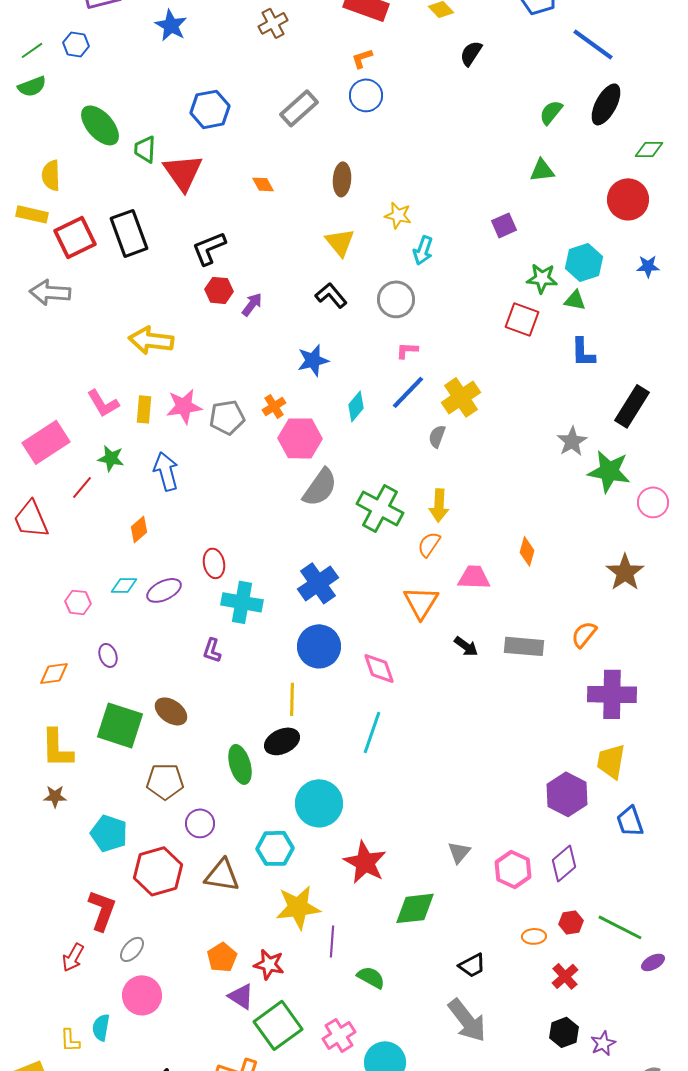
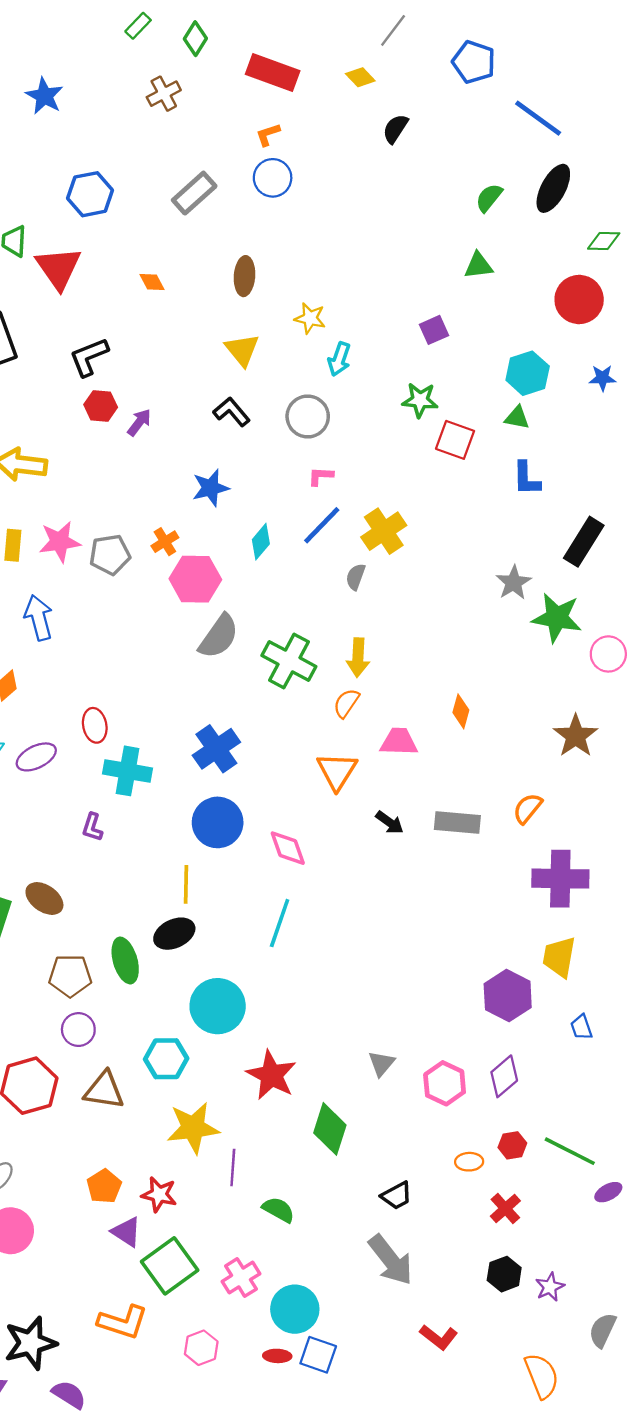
green star: (542, 278) -> (420, 400), moved
brown pentagon: (165, 781) -> (70, 976), moved
blue trapezoid: (630, 821) -> (581, 1027), size x0.7
green diamond: (415, 908) -> (330, 1129), turned -66

